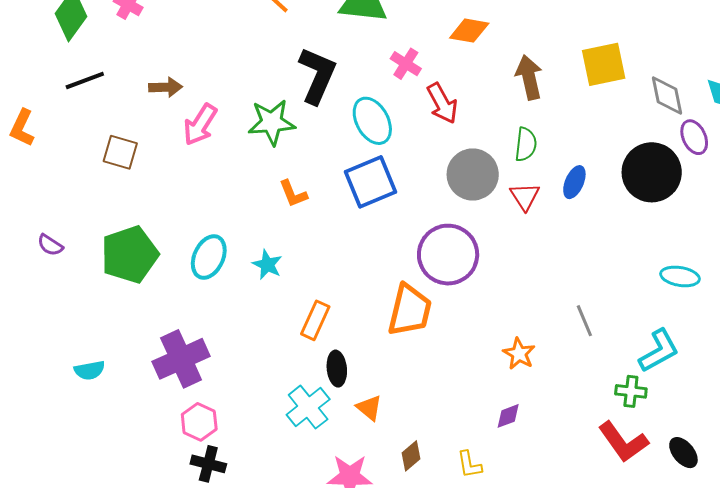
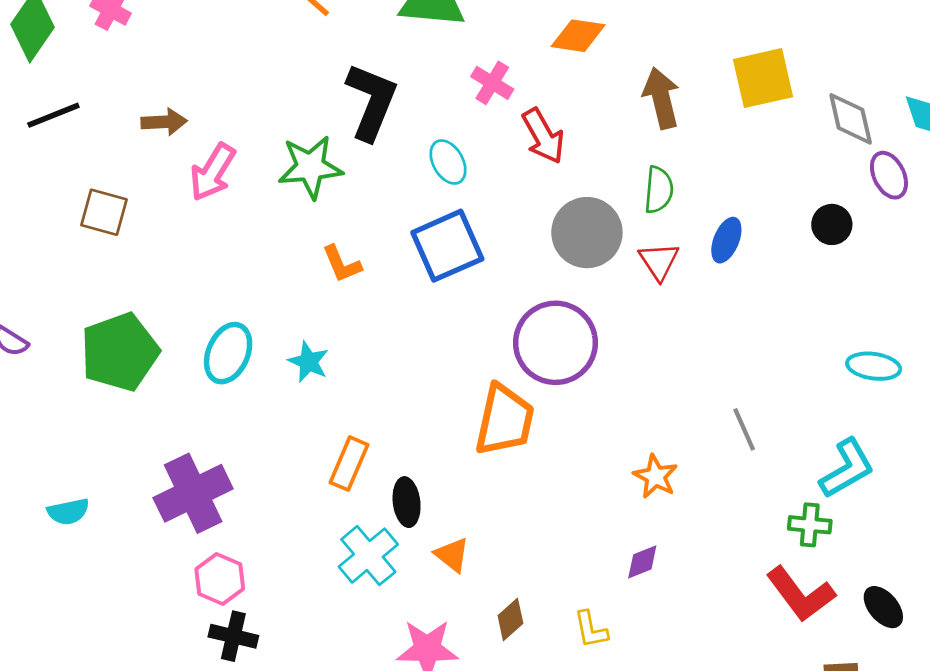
cyan ellipse: (372, 121) -> (448, 162), size x0.7
black circle: (652, 172) -> (832, 224), size x0.5
orange rectangle: (315, 320) -> (349, 464), moved

